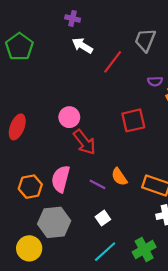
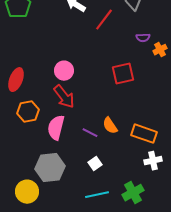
red arrow: (84, 142) -> (64, 97), moved
orange hexagon: (30, 187) -> (28, 112), moved
cyan line: (105, 252) -> (97, 195), turned 30

